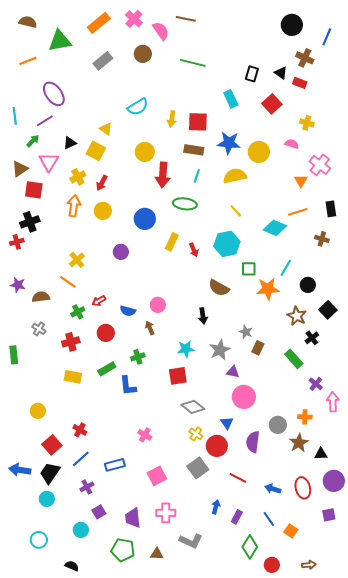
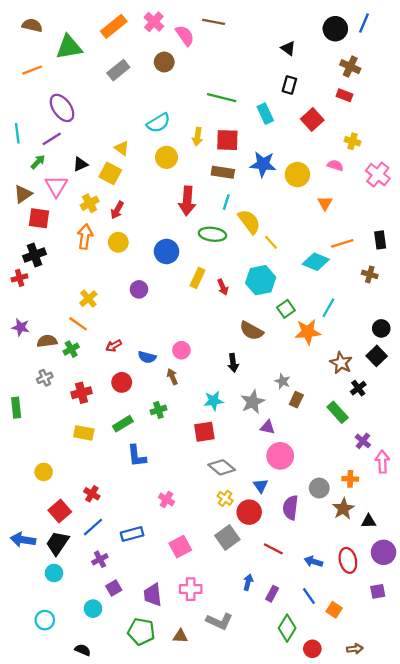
blue line: (327, 37) -> (364, 23), moved
green line: (193, 63) -> (222, 98), moved
black triangle: (281, 73) -> (288, 48), moved
yellow circle: (145, 152) -> (167, 157), moved
pink cross: (320, 165) -> (378, 175), moved
yellow semicircle: (235, 176) -> (249, 222), moved, turned 65
orange triangle: (301, 181) -> (325, 203), moved
green square: (249, 269) -> (286, 309), turned -35
black circle: (308, 285) -> (381, 328), moved
green cross: (78, 312) -> (71, 349), moved
gray cross: (39, 329) -> (45, 378), turned 32
blue L-shape: (128, 386) -> (137, 456), moved

